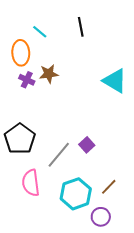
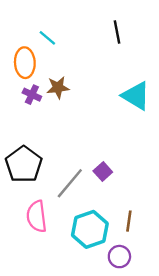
black line: (81, 27) -> (117, 32), moved
brown line: (109, 187) -> (129, 221), turned -36

